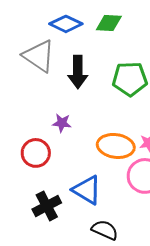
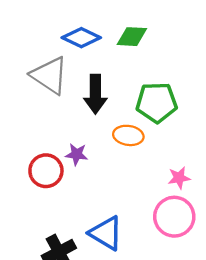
orange ellipse: (116, 146) -> (128, 135), moved, size x0.7
red circle: (36, 153) -> (46, 171), moved

